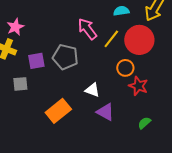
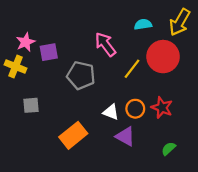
yellow line: (111, 39) -> (132, 69), moved
purple square: (36, 61) -> (49, 52), moved
orange circle: (125, 68) -> (135, 109), moved

